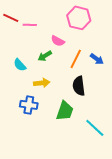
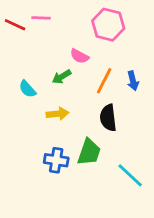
pink line: (30, 25) -> (41, 18), moved
blue arrow: (97, 59) -> (133, 81), turned 40
blue cross: (29, 105) -> (56, 160), moved

